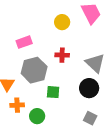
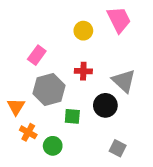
pink rectangle: (24, 42) -> (37, 55), turned -35
black circle: (89, 88) -> (105, 105), moved
orange cross: (17, 105) -> (28, 132), turned 32

